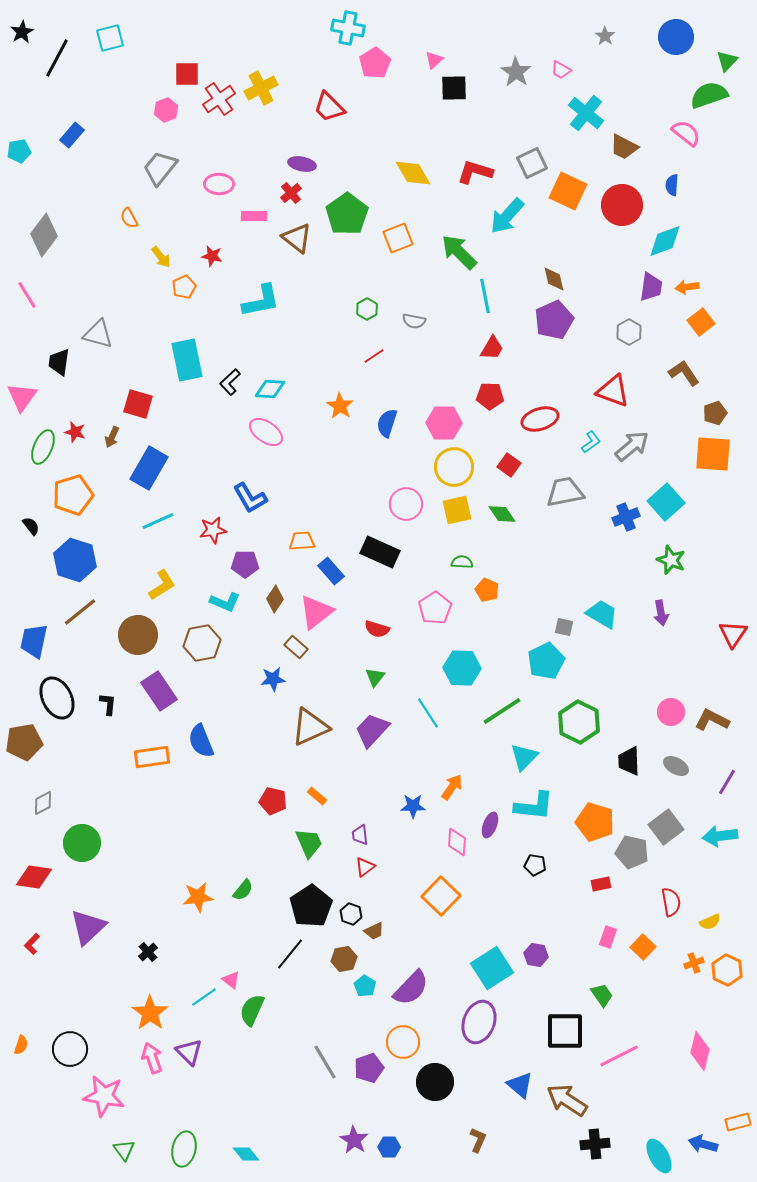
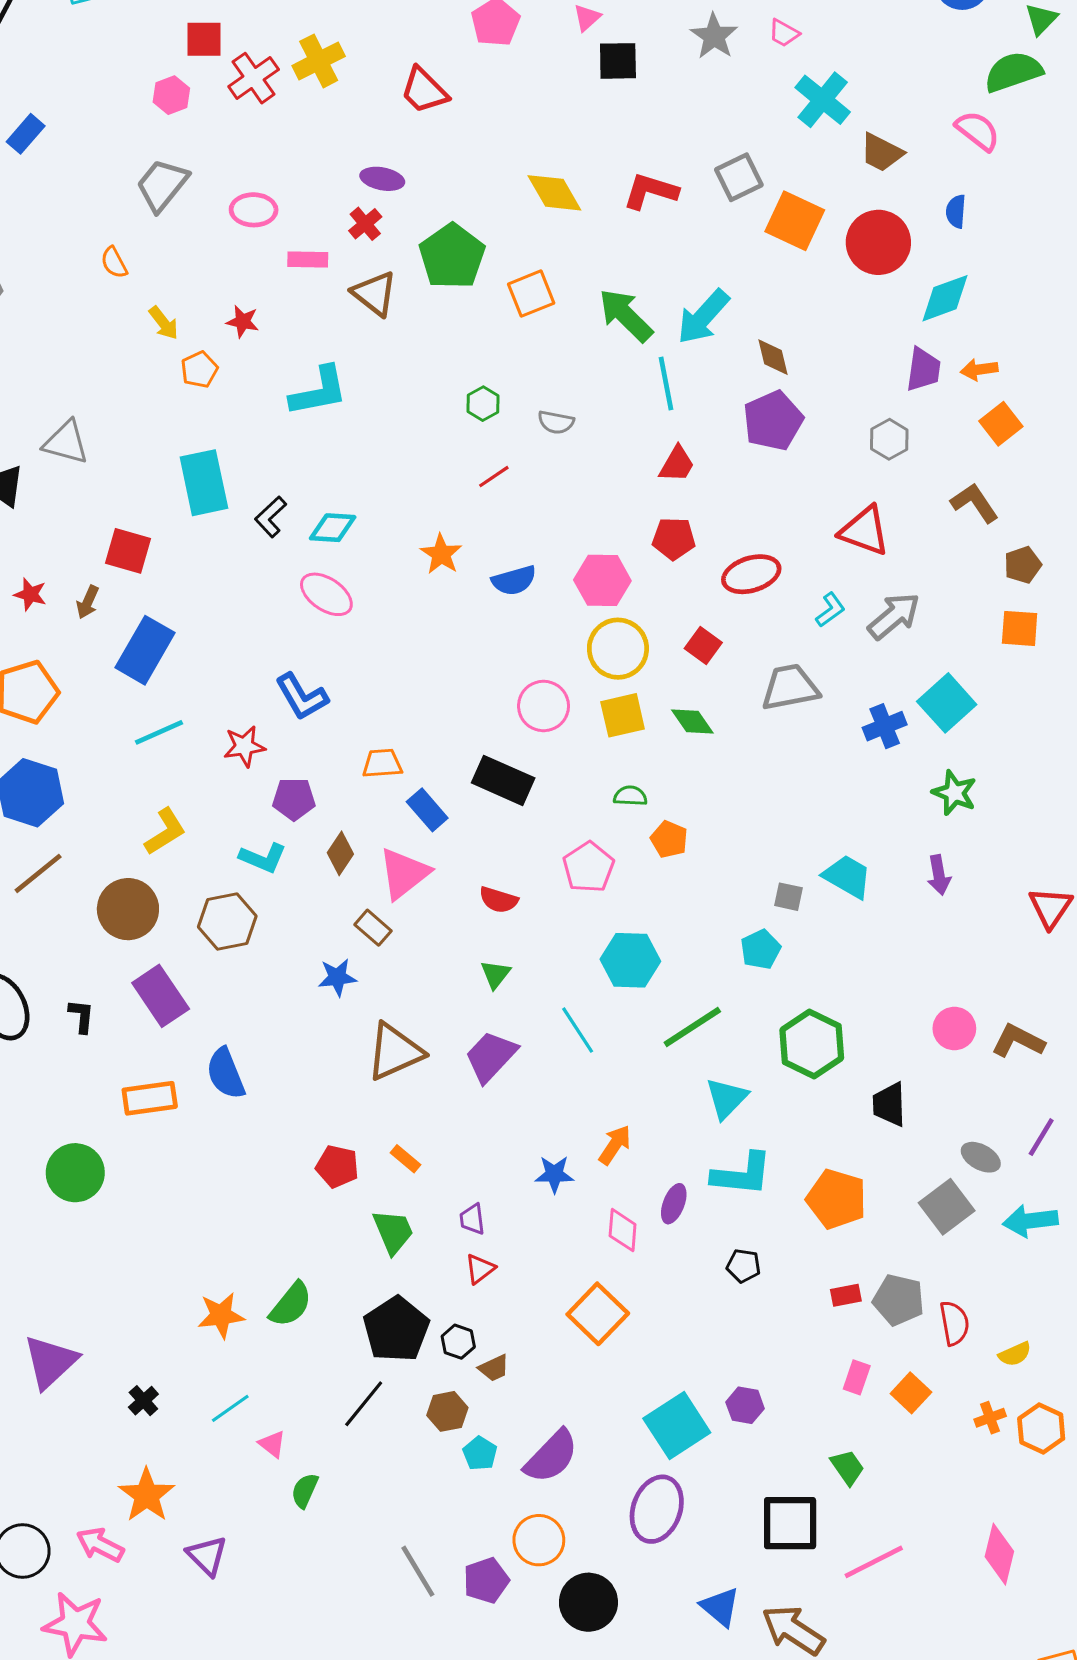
cyan arrow: (507, 216) -> (703, 317), moved
blue semicircle: (387, 423) -> (514, 580), turned -124
orange square: (713, 454) -> (1020, 628), size x0.7
cyan pentagon: (546, 661) -> (761, 949), size x0.7
gray ellipse: (676, 766) -> (981, 1157), moved
green circle: (82, 843) -> (75, 1173), moved
gray pentagon: (632, 852) -> (899, 1300), moved
green semicircle: (243, 890) -> (291, 1304), size x1.4
cyan line: (204, 997) -> (230, 1408), moved
green semicircle: (252, 1010) -> (305, 1491), size x0.7
pink arrow: (152, 1058) -> (100, 1545), moved, turned -44

